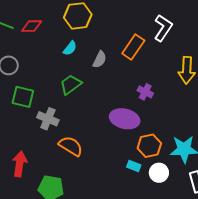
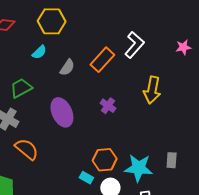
green trapezoid: (71, 85) -> (21, 88), moved
purple ellipse: (125, 119) -> (62, 112), moved, turned 44

